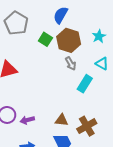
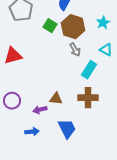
purple arrow: (27, 120) -> (40, 110), moved
brown triangle: (62, 120) -> (56, 99), moved
brown cross: (87, 126) -> (88, 98), moved, turned 30

